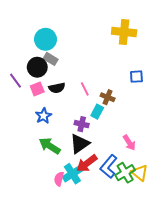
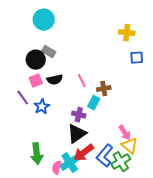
yellow cross: (124, 32) -> (127, 33), moved, size x0.7
cyan circle: (46, 39) -> (44, 20), moved
blue square: (136, 77) -> (137, 58), moved
purple line: (16, 81) -> (23, 98), moved
brown cross: (108, 97) -> (104, 89), turned -32
green arrow: (50, 146) -> (37, 154), moved, turned -130
yellow triangle: (140, 173) -> (130, 146), moved

